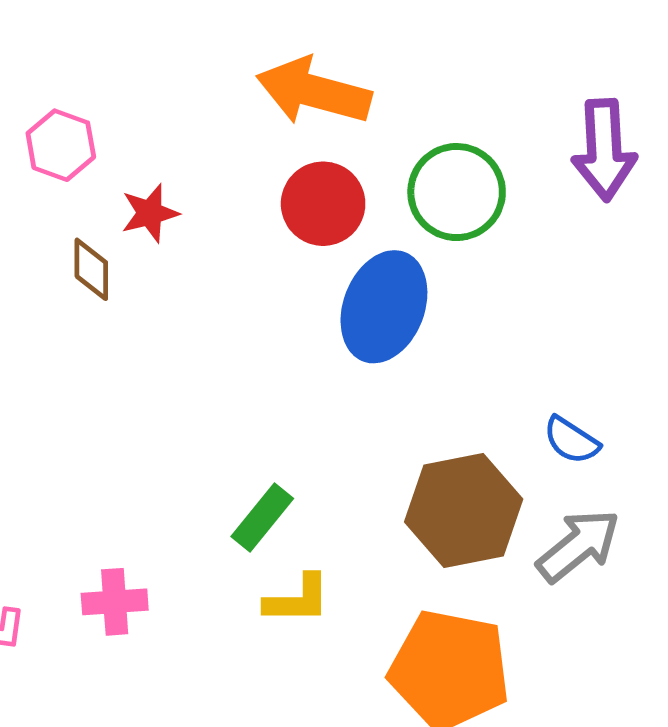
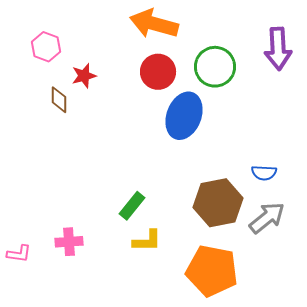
blue semicircle: (571, 440) -> (264, 173), turned -30

